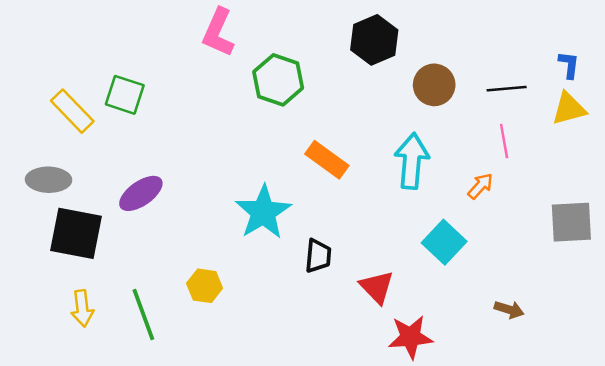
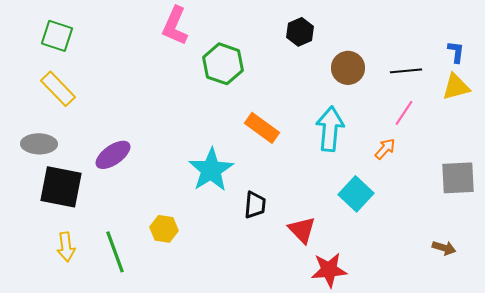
black hexagon: (374, 40) -> (300, 32), size x0.7
green square: (125, 95) -> (57, 36), moved
pink line: (504, 141) -> (404, 113), turned 44
brown arrow: (509, 310) -> (444, 248), moved

